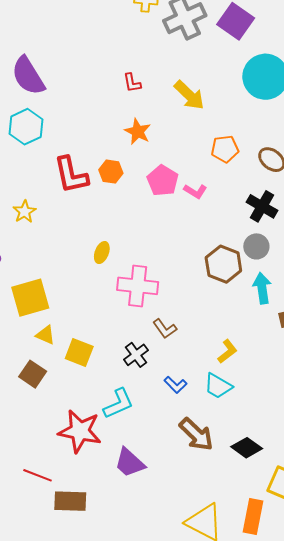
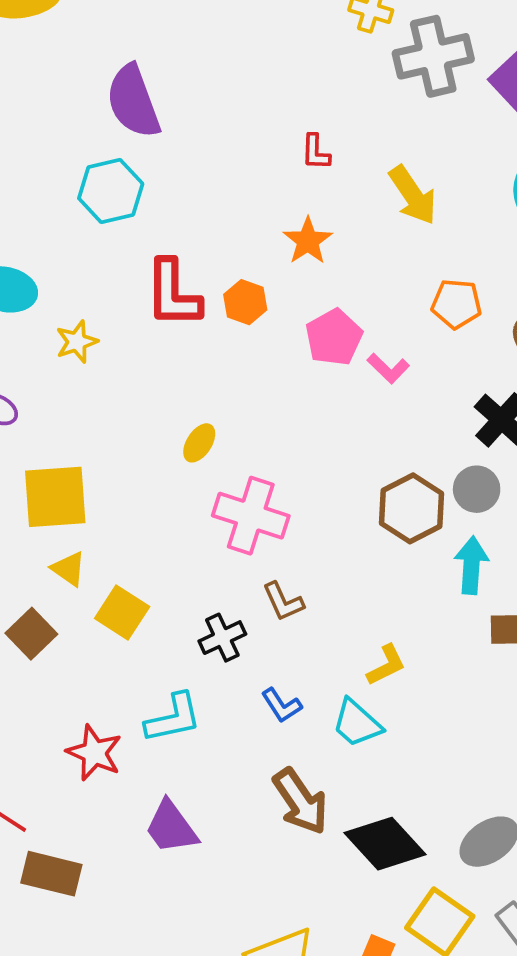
red star: (80, 431) -> (94, 753), size x0.7
black diamond: (247, 448) -> (385, 844), size x1.4

